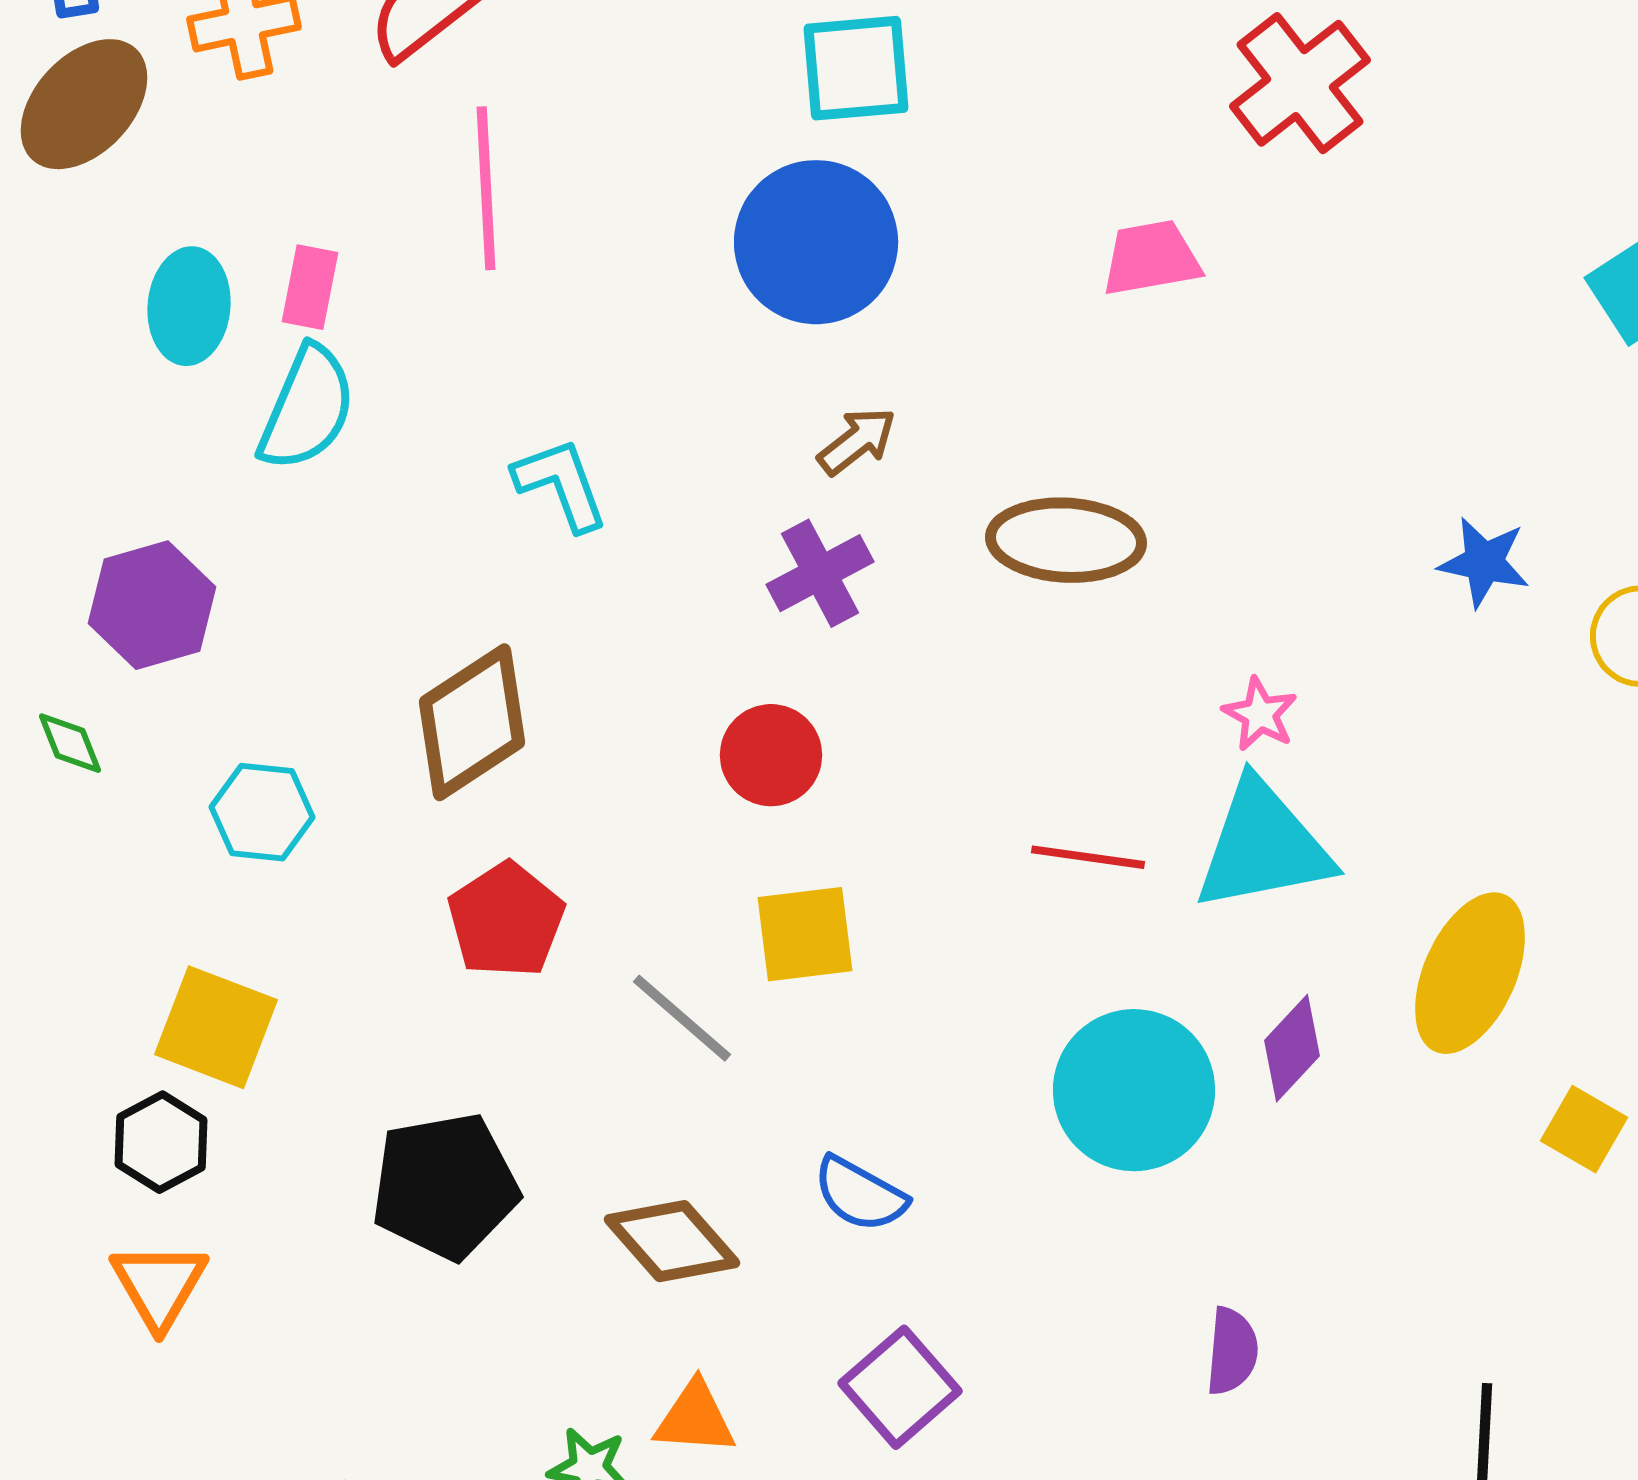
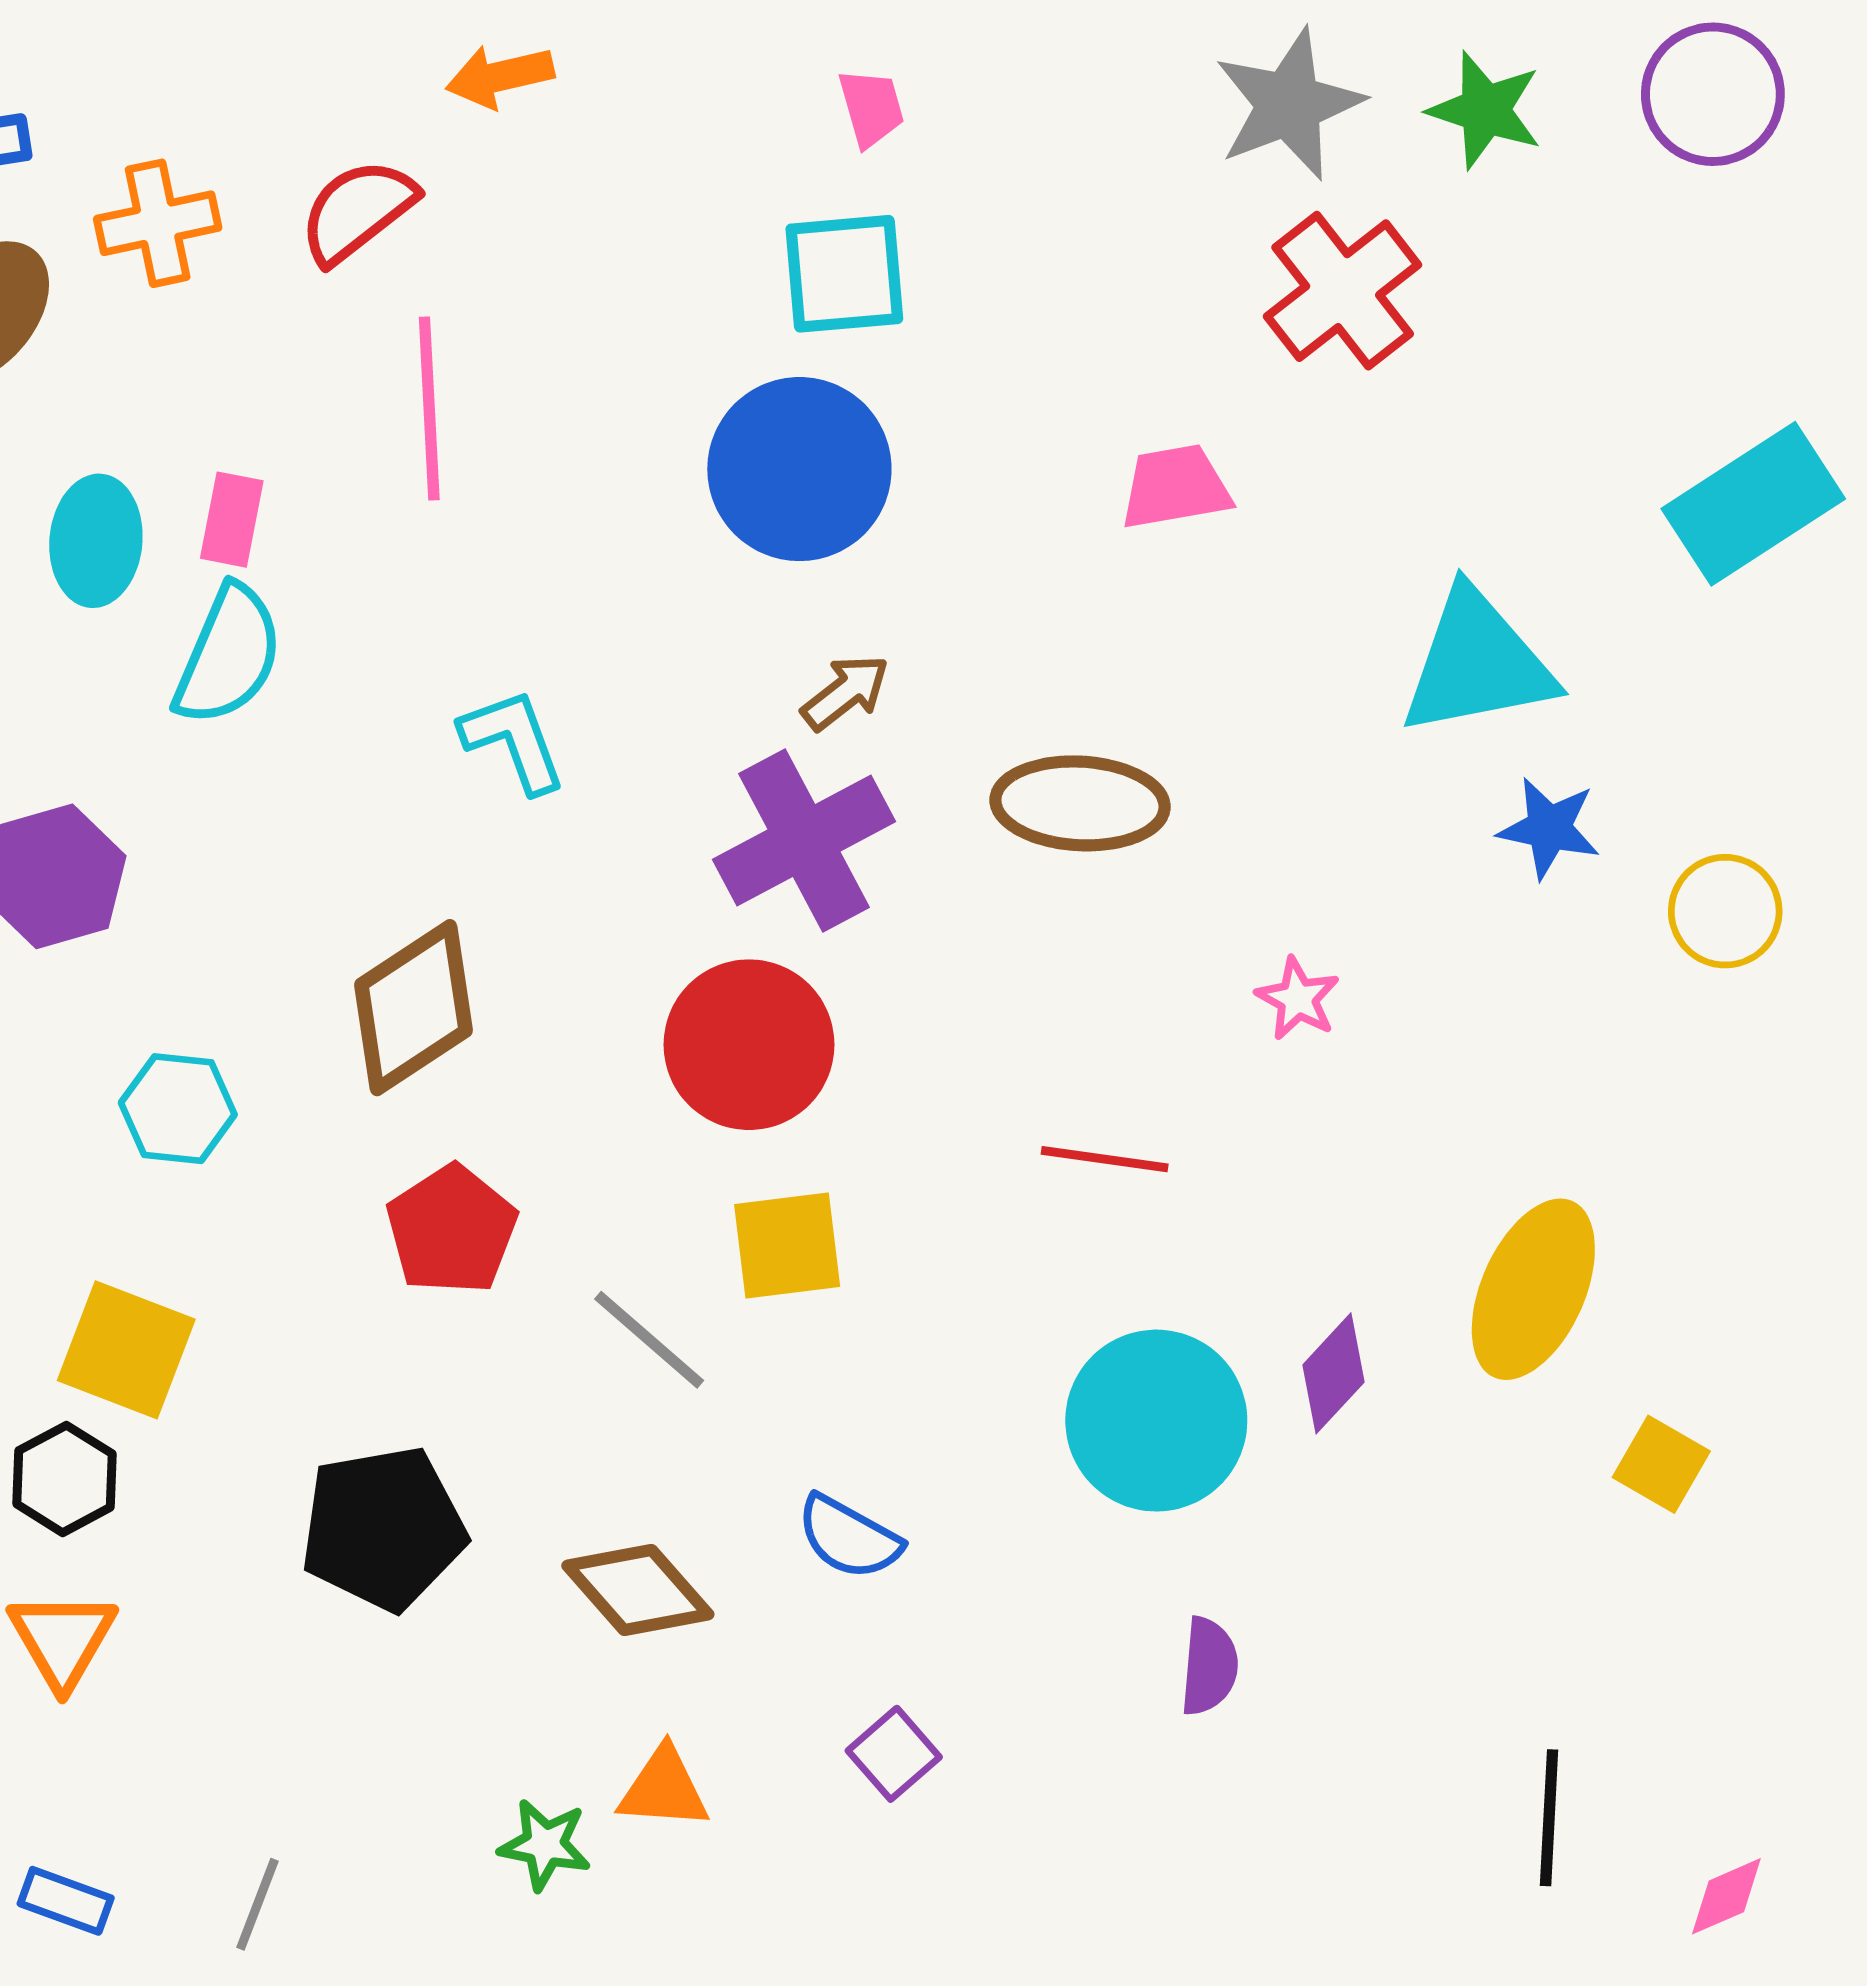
purple cross: (820, 573) -> (804, 840), size x1.5
red circle: (771, 755) -> (749, 1045), size x1.5
cyan triangle: (1263, 846) -> (1477, 663), moved
purple semicircle: (1232, 1351) -> (1209, 1666), moved
purple square: (900, 1387) -> (894, 1754), size x0.7

